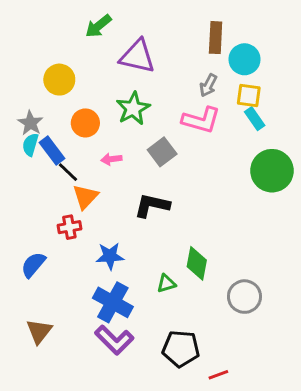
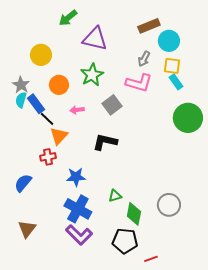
brown rectangle: (216, 38) -> (149, 26), turned 65
green diamond: (197, 263) -> (134, 214), moved

